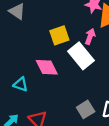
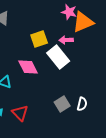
pink arrow: (90, 36) -> (66, 40), turned -112

